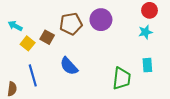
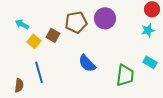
cyan rectangle: (147, 65) -> (150, 62), turned -56
blue semicircle: (69, 66) -> (87, 63), moved

